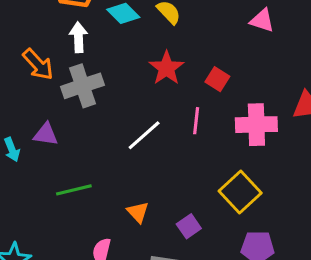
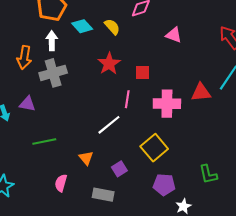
orange arrow: (38, 64) -> (24, 57), turned 50
red square: (217, 79) -> (142, 72), turned -35
white line: (144, 135) -> (109, 125), moved

